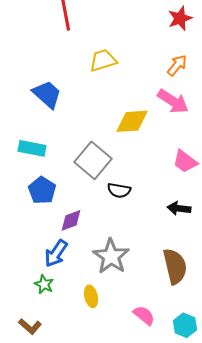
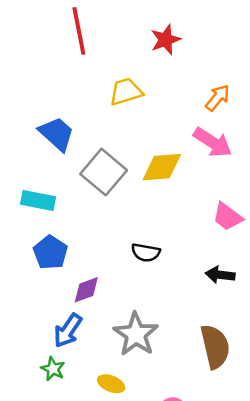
red star: (180, 18) -> (166, 40), moved
gray square: (93, 160) -> (104, 172), moved
yellow ellipse: (91, 296) -> (111, 384), turned -55

